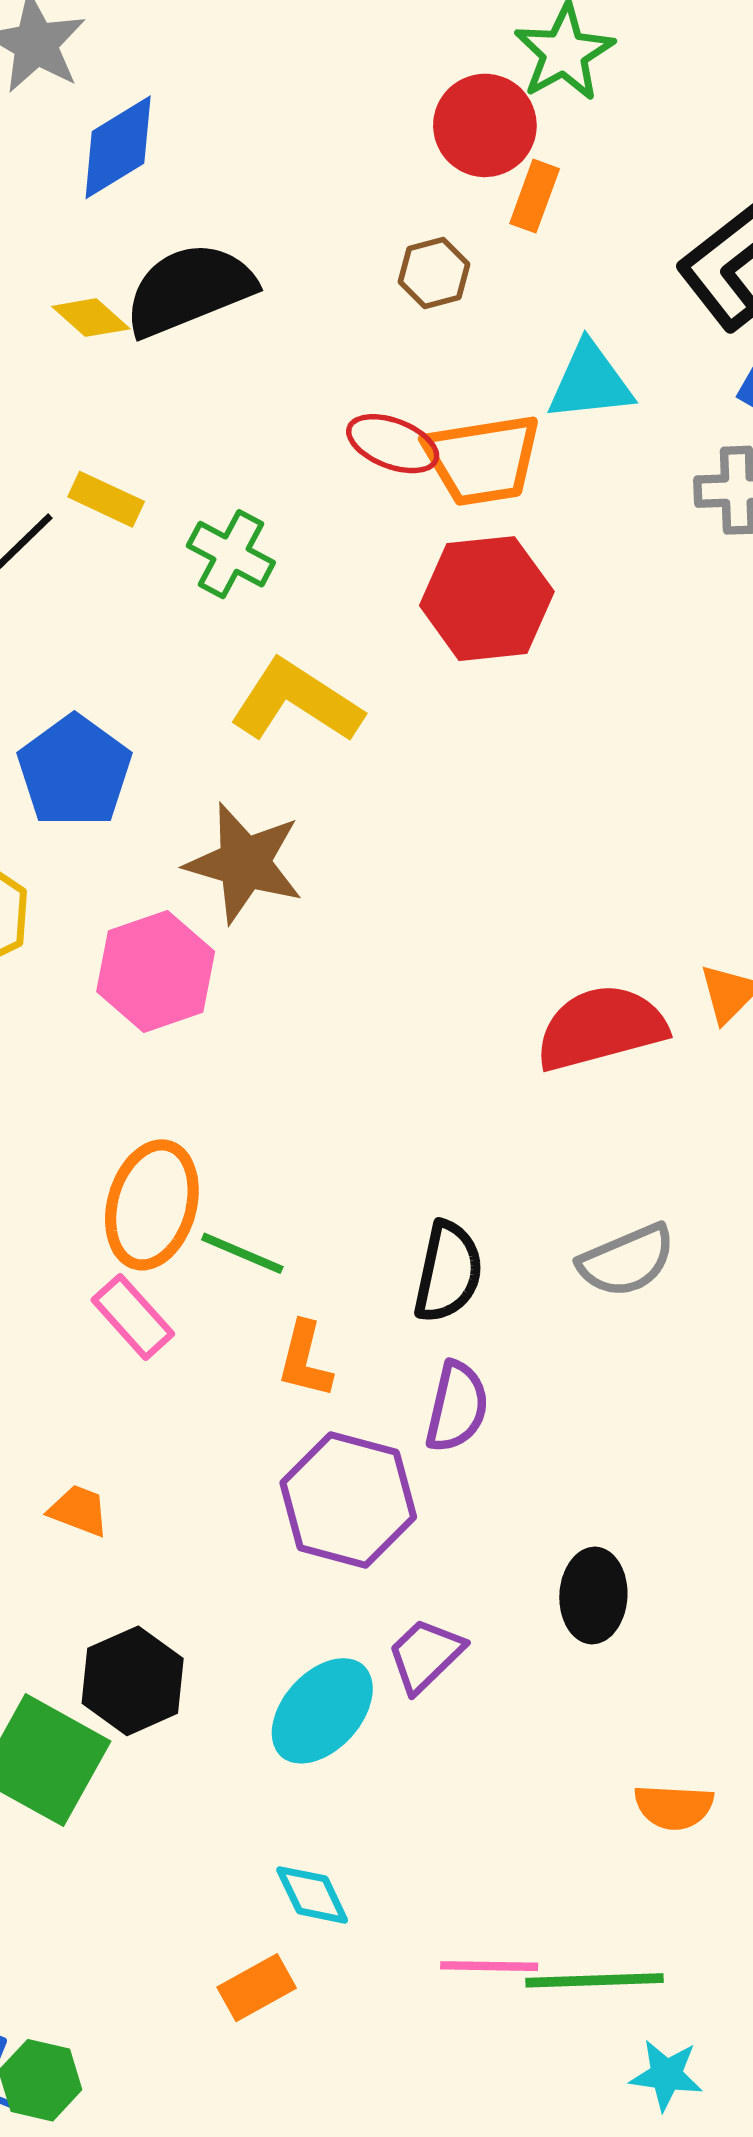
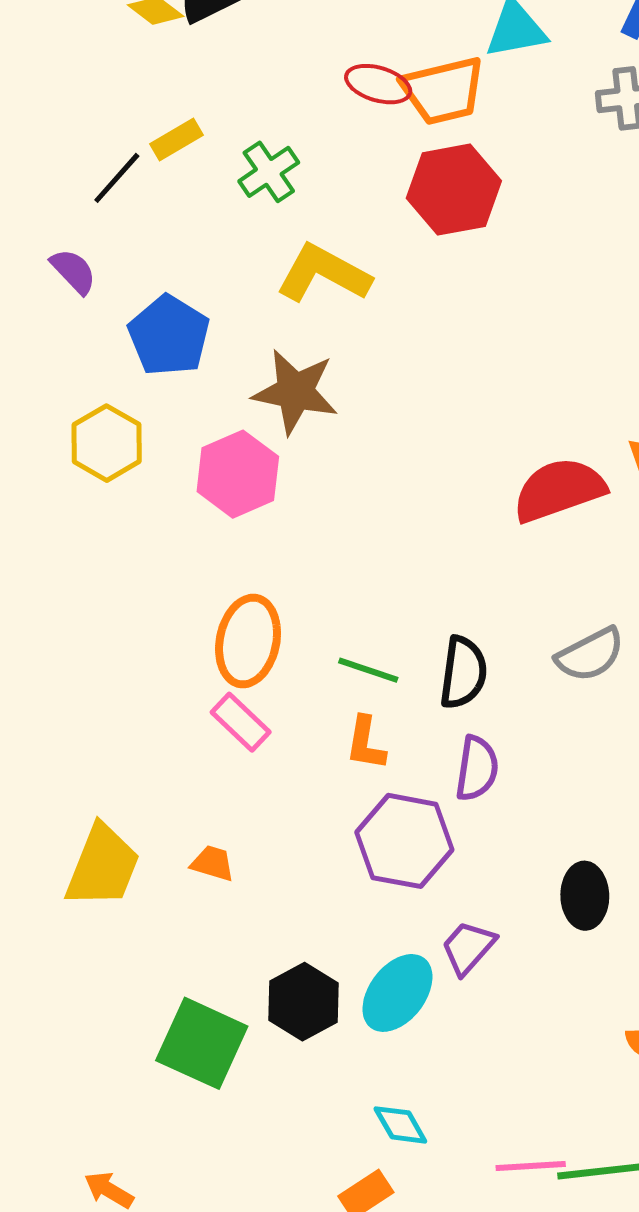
yellow rectangle: (106, 499) -> (177, 140), turned -51
green cross: (231, 554) -> (269, 172), turned 32
green line: (242, 1253) -> (368, 670), moved
black hexagon: (133, 1681) -> (304, 1002), moved

